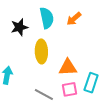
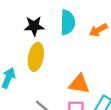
yellow ellipse: (41, 51) -> (36, 57), moved

